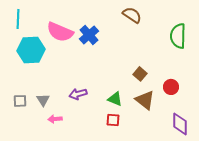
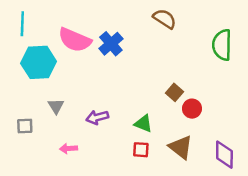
red circle: (171, 87) -> (192, 109), moved
gray triangle: (43, 100) -> (56, 106), moved
brown triangle: (145, 100) -> (181, 147), moved

